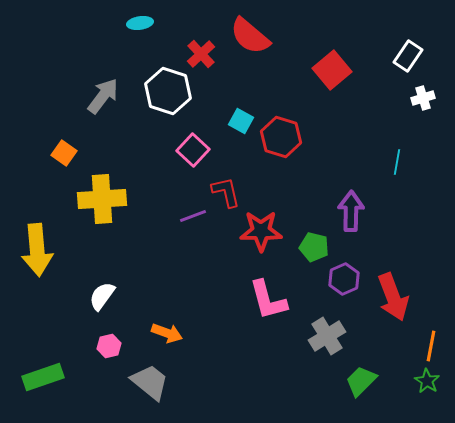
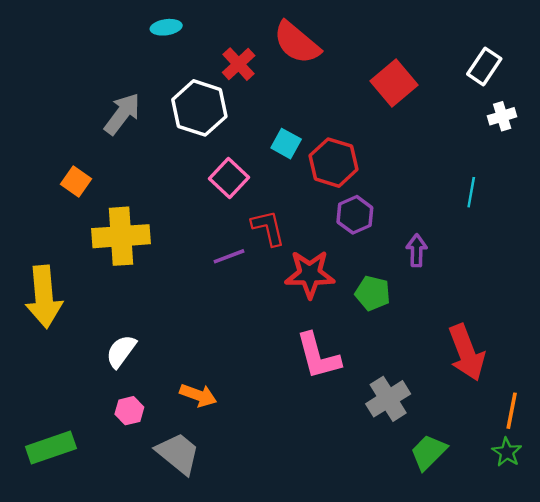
purple arrow: (351, 211) -> (417, 250), size x0.7
purple hexagon: (344, 279) -> (355, 215), moved

